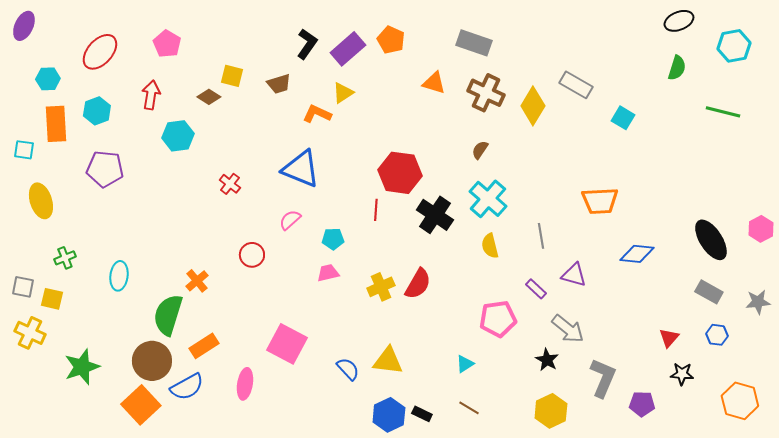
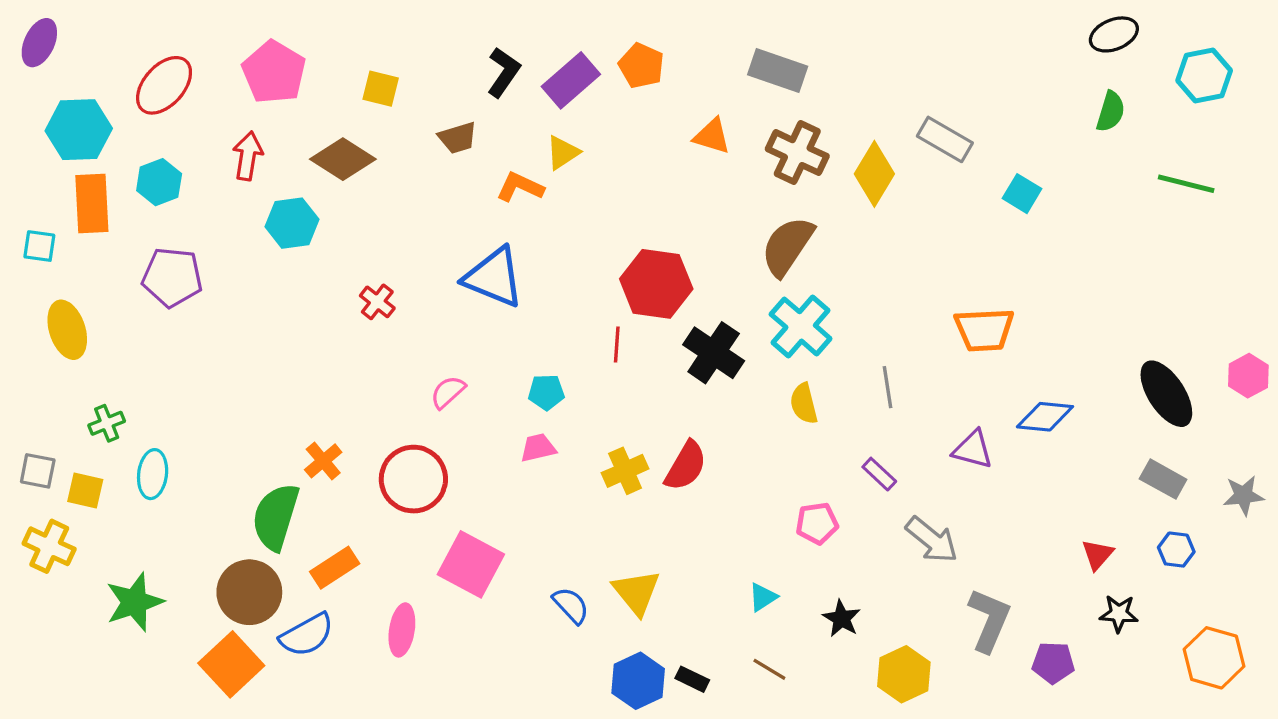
pink pentagon: (167, 44) -> (274, 72), size x1.4
yellow square: (232, 76) -> (381, 89), moved
cyan hexagon: (48, 79) -> (79, 130), size x1.6
brown diamond: (209, 97) -> (343, 159), size x1.6
brown semicircle: (480, 150) -> (787, 246), size x2.0
pink semicircle: (290, 220) -> (448, 392), moved
red circle: (252, 255) -> (413, 479), moved, size x1.6
purple triangle: (574, 275) -> (973, 449), moved
cyan ellipse: (119, 276) -> (153, 474), moved
pink pentagon: (498, 319) -> (817, 523), size x0.7
black star: (547, 360) -> (842, 618), moved
yellow triangle: (388, 361) -> (637, 592), turned 44

